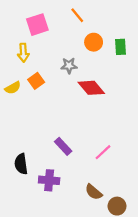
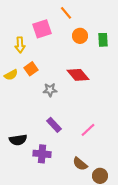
pink square: (37, 25) -> (42, 29), moved
gray star: (69, 66) -> (50, 90), moved
black semicircle: (21, 164) -> (18, 140), turned -90

